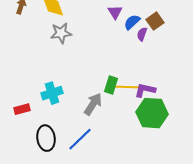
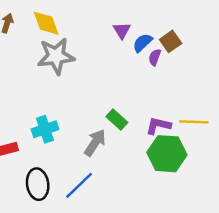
gray star: (61, 33) -> (56, 56), size x1.4
green rectangle: (111, 85) -> (117, 119), turned -66
yellow line: (127, 87) -> (194, 122), moved

